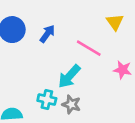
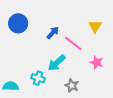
blue arrow: (47, 34) -> (53, 33), moved
gray star: (71, 104) -> (72, 85), moved

